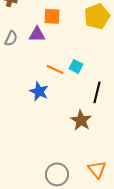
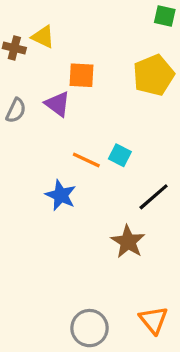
purple triangle: (37, 34) -> (58, 104), turned 36
black line: (97, 92) -> (154, 197), turned 35

